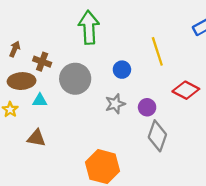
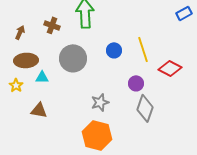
yellow line: (157, 51) -> (143, 49), moved
brown cross: (42, 62) -> (52, 25), moved
gray star: (115, 104) -> (100, 102), moved

